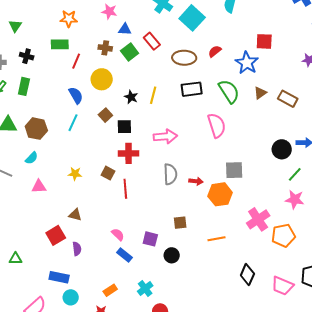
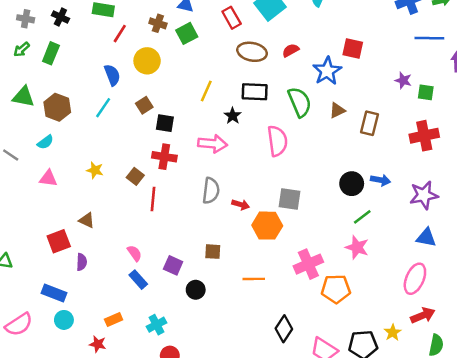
red rectangle: (152, 41) -> (232, 18), moved
black star: (131, 97) -> (233, 116), moved
brown rectangle: (288, 99) -> (370, 123), turned 66

